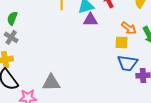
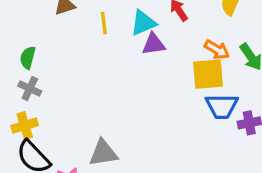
yellow square: (121, 42) -> (208, 74), size x1.5

